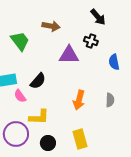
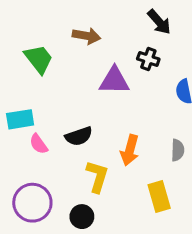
black semicircle: (38, 81) -> (79, 136), moved, turned 30
yellow L-shape: (39, 117) -> (97, 176), moved, turned -75
yellow rectangle: (80, 139) -> (159, 197), moved

